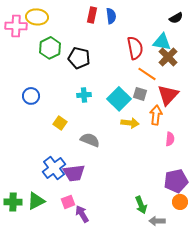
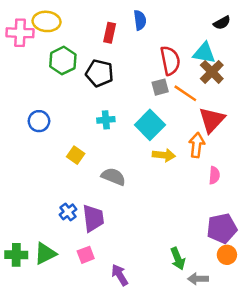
red rectangle: (92, 15) -> (110, 33), moved
gray square: (140, 94) -> (160, 87), moved, turned -32
blue cross: (54, 168) -> (68, 212), size x0.6
purple trapezoid: (74, 173) -> (93, 218), turned -90
purple arrow: (82, 214) -> (120, 275), moved

